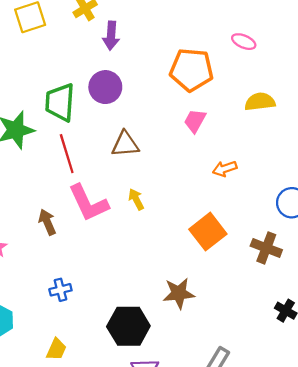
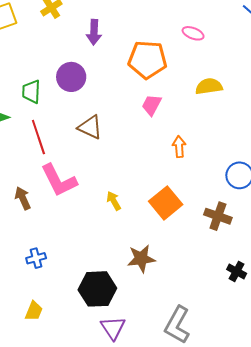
purple arrow: (111, 36) -> (94, 32), moved
green trapezoid: (60, 102) -> (31, 92), size x0.7
brown triangle: (125, 144) -> (90, 127), turned 32
orange arrow: (225, 169) -> (179, 147), turned 105
yellow arrow: (136, 199) -> (114, 201), moved

